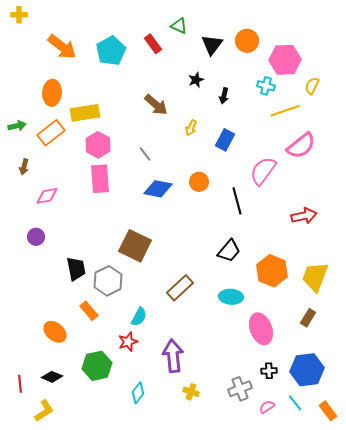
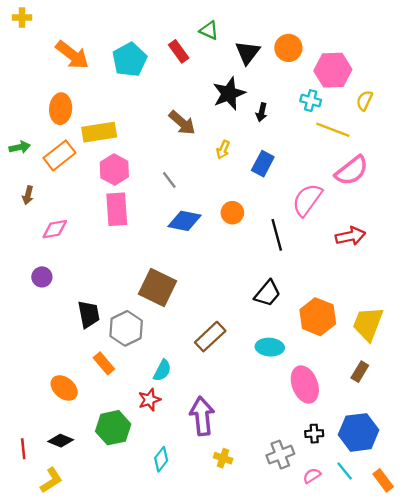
black star: (196, 80) -> (229, 93), size x1.8
yellow line: (285, 111) -> (333, 130), turned 40
red arrow: (304, 216) -> (350, 236), moved

